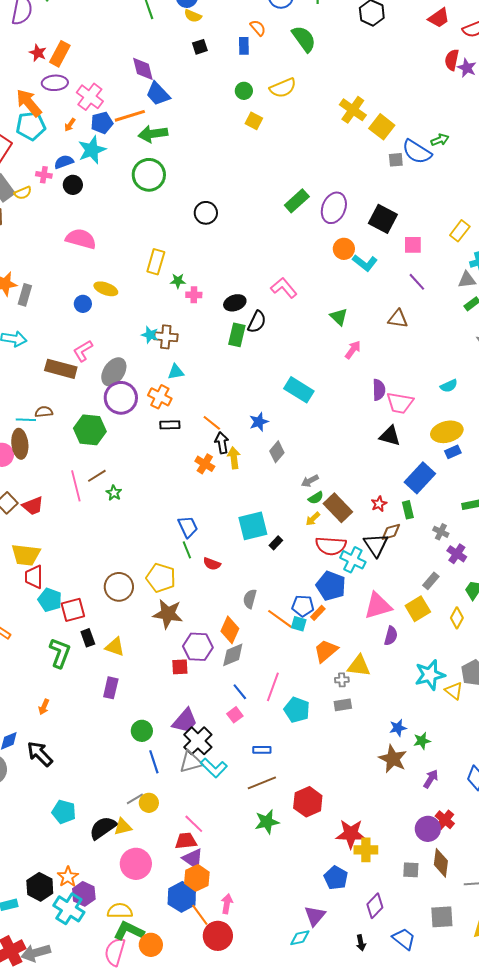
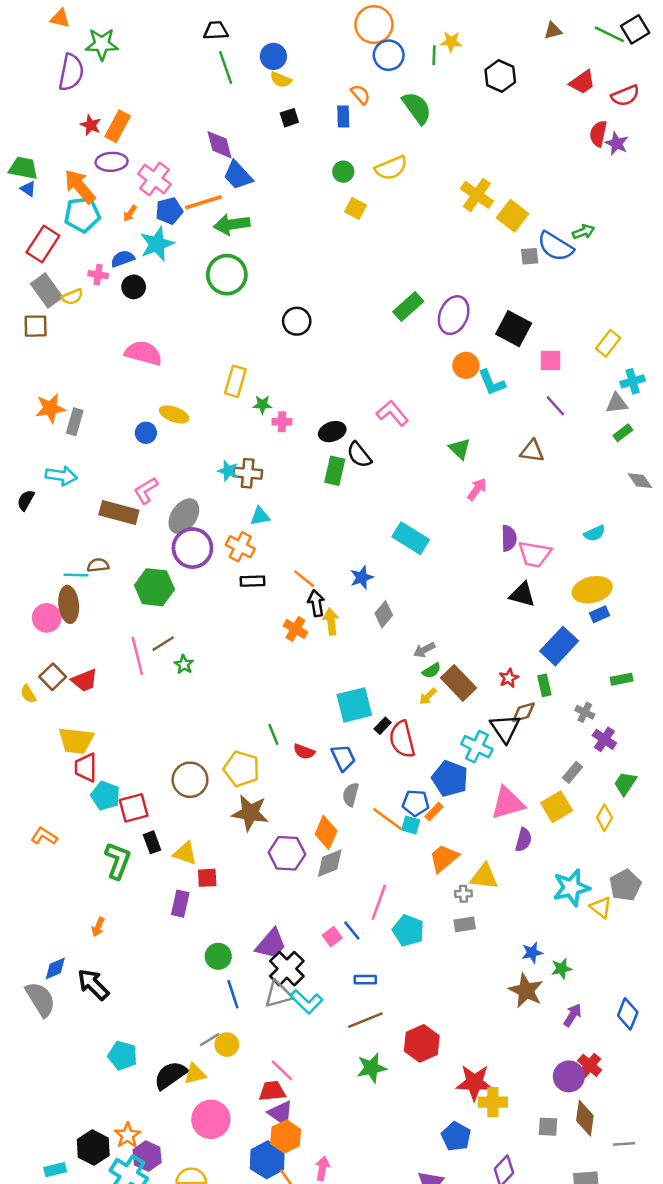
cyan L-shape: (365, 263) -> (492, 383), turned 30
black semicircle: (257, 322) -> (359, 455), turned 115
blue trapezoid: (188, 527) -> (343, 758), moved
red semicircle: (331, 546) -> (402, 739), moved, turned 72
red square: (180, 667) -> (207, 878), moved
blue line: (240, 692) -> (352, 931), moved

